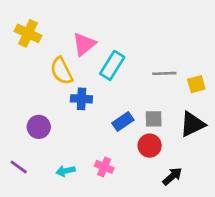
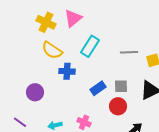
yellow cross: (28, 33) -> (46, 22), moved
pink triangle: (84, 44) -> (73, 18), moved
yellow semicircle: (61, 71) -> (52, 50), turned -30

